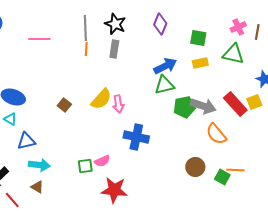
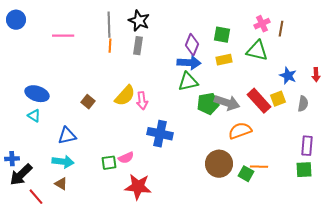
purple diamond: (160, 24) -> (192, 45), moved
blue arrow: (165, 66) -> (189, 63), turned 30
orange semicircle: (216, 134) -> (240, 131), turned 110
blue triangle: (26, 141) -> (67, 136), moved
brown circle: (195, 167) -> (219, 164), size x1.4

